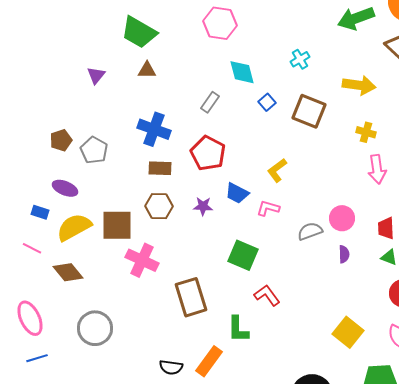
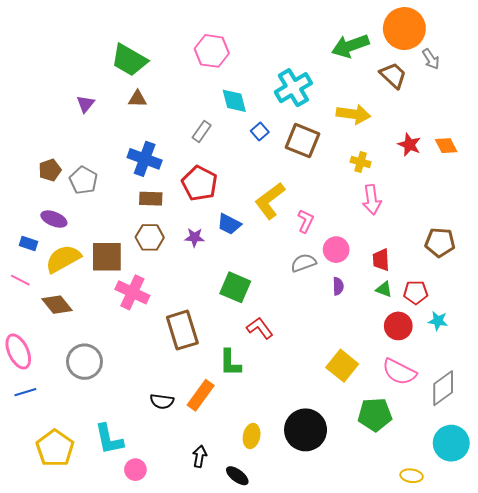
cyan cross: (300, 59) -> (293, 88), size x1.8
yellow L-shape: (277, 170) -> (270, 201), size x1.5
pink L-shape: (268, 208) -> (306, 221), moved, turned 100

